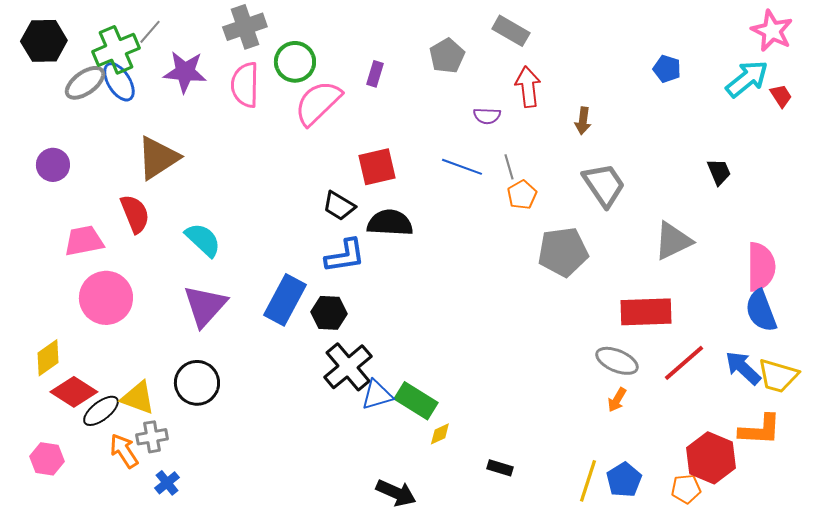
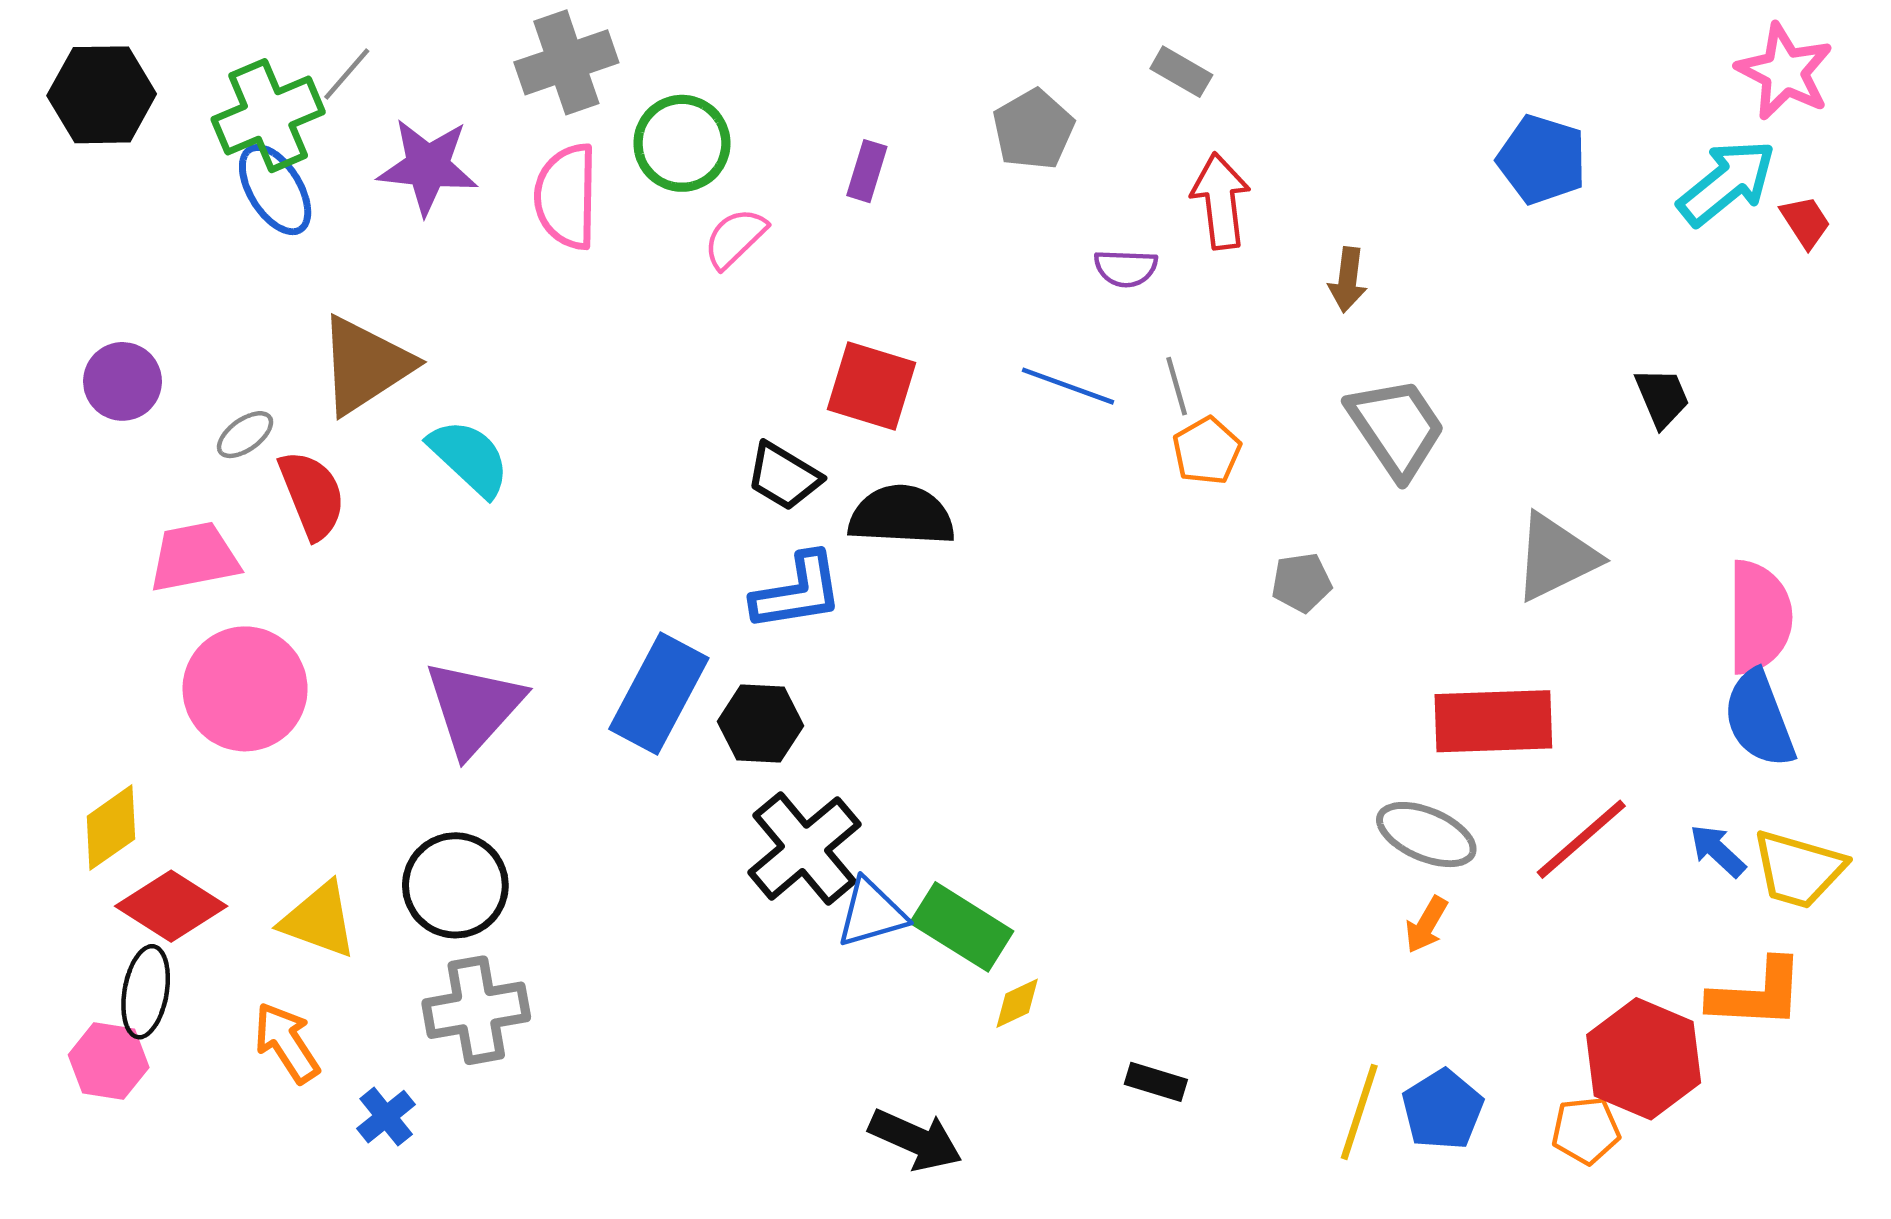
gray rectangle: (511, 31) -> (1181, 72), size x0.7
blue pentagon: (667, 69) -> (1542, 160), size x1.4
gray ellipse: (85, 83) -> (245, 435), moved, size x0.6
pink semicircle: (318, 103) -> (735, 238), size x0.6
red square: (377, 167) -> (872, 386), turned 30
cyan semicircle: (203, 240) -> (469, 458), moved
gray pentagon: (563, 252) -> (1301, 583), size x0.5
blue arrow: (743, 368) -> (1718, 851), size x0.7
black ellipse: (101, 411) -> (146, 992), moved, turned -42
gray cross: (152, 437) -> (476, 1010), moved, size x1.4

